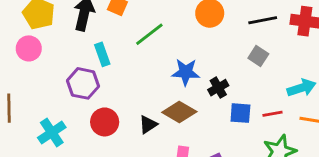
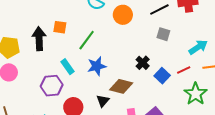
cyan rectangle: (102, 54) -> (68, 67), moved
blue star: (186, 72) -> (97, 66), moved
blue square: (240, 113) -> (162, 76), turned -35

